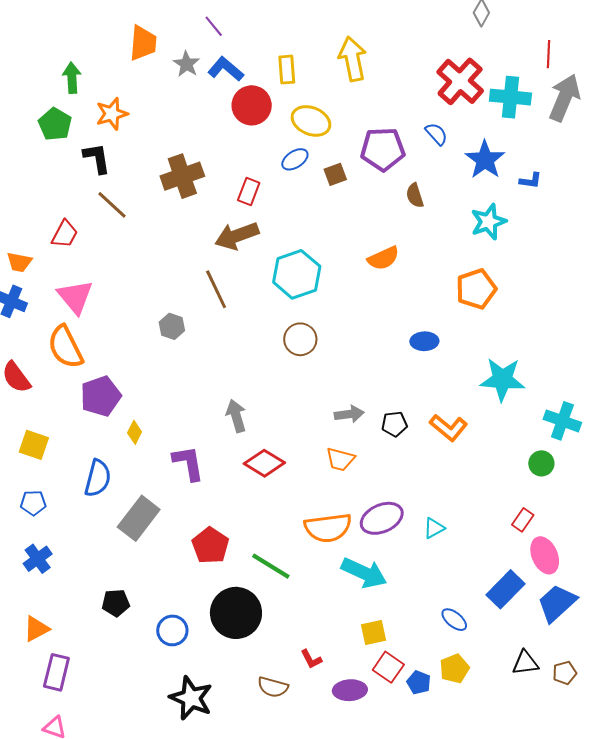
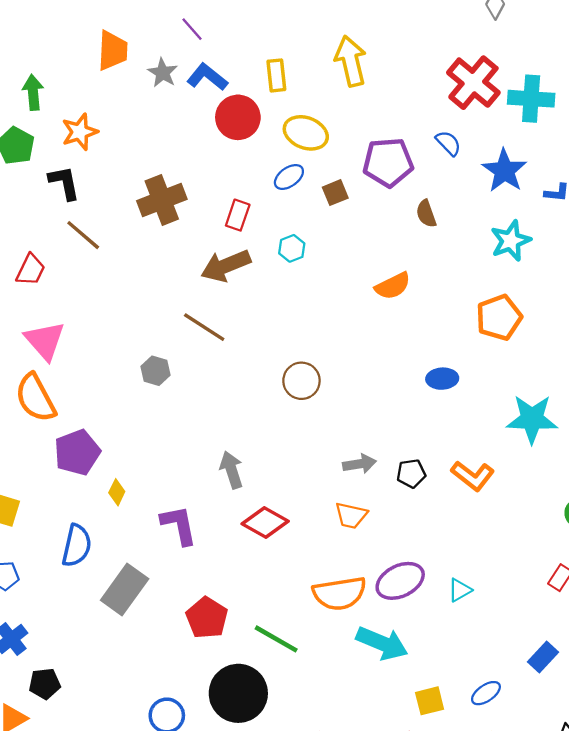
cyan hexagon: (297, 274) -> (292, 248), moved, size x0.5
brown line: (216, 289) -> (204, 327), turned -30
blue rectangle: (505, 589) -> (543, 657), size x0.7
black pentagon: (116, 603) -> (45, 684), moved
blue ellipse: (454, 620) -> (486, 693), turned -72
yellow square: (374, 633) -> (430, 701), moved

